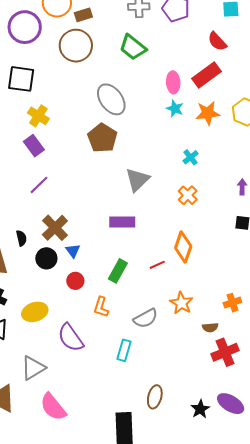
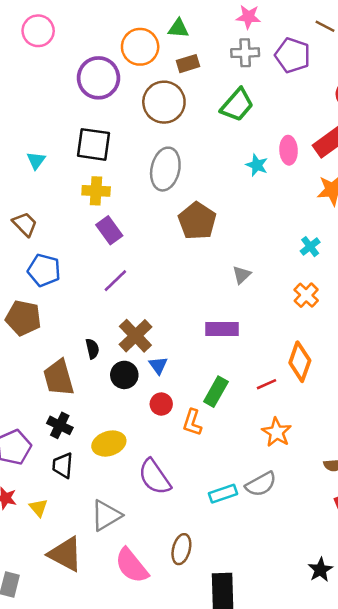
brown rectangle: (83, 15) -> (188, 64), moved
green trapezoid: (133, 47) -> (237, 105), turned -88
gray ellipse: (111, 99) -> (165, 169), moved, turned 48
cyan star: (175, 108) -> (257, 165), moved
yellow cross: (38, 116) -> (96, 191), moved, turned -30
gray triangle: (137, 180) -> (242, 275), size x0.6
orange star: (181, 303) -> (277, 432), moved
orange L-shape: (101, 307) -> (192, 422), moved
gray semicircle: (146, 318) -> (261, 484), moved
cyan rectangle: (124, 350) -> (223, 494), turned 55
brown ellipse: (155, 397) -> (181, 549), moved

